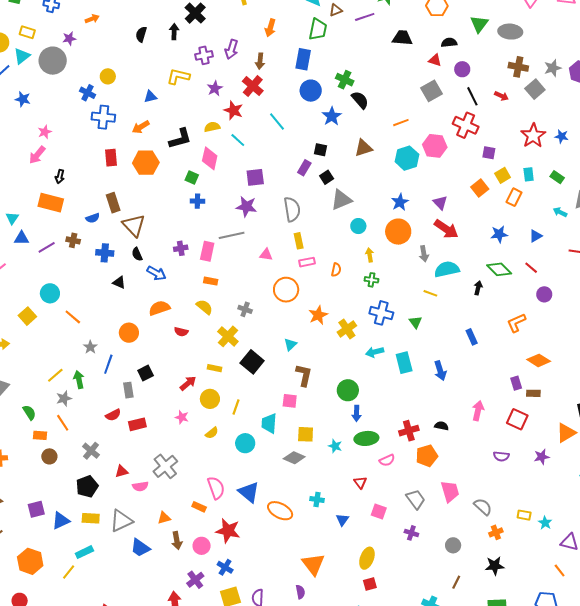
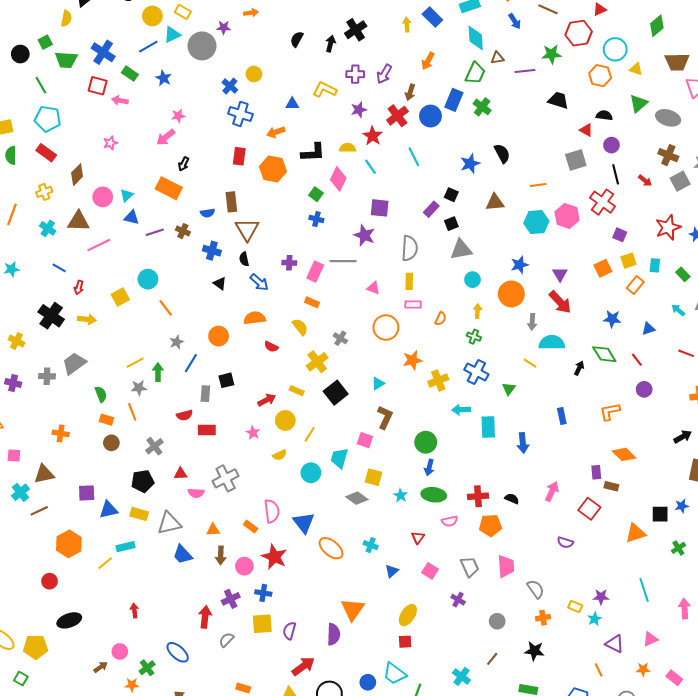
green cross: (345, 80) -> (482, 107), moved
blue circle: (311, 91) -> (430, 116), moved
purple star: (542, 457) -> (601, 597), moved
blue cross: (225, 567) -> (263, 593), turned -35
purple semicircle: (300, 592) -> (333, 634), size x1.5

